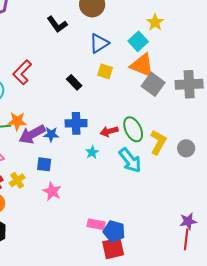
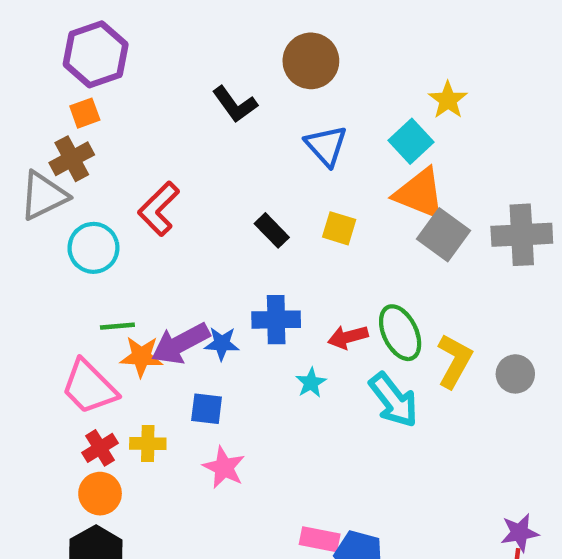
blue triangle: (99, 43) -> (326, 146), turned -40
yellow square: (105, 71) -> (339, 228), moved
orange star: (17, 121) -> (141, 357), moved
yellow cross: (17, 180) -> (148, 444), turned 35

